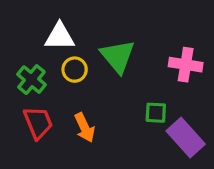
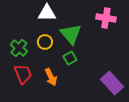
white triangle: (60, 36) -> (47, 13), moved
pink cross: (186, 65) -> (106, 18), moved
green square: (156, 113) -> (70, 58), moved, turned -32

